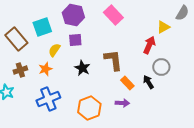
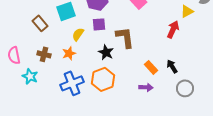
brown rectangle: (16, 39) -> (40, 23), size x0.7
brown L-shape: (113, 60) -> (125, 37), moved
gray circle: (161, 67) -> (185, 88), moved
brown cross: (20, 70) -> (44, 54), turned 32
orange hexagon: (89, 108) -> (103, 79), moved

